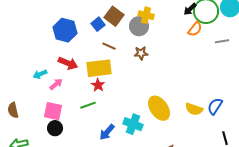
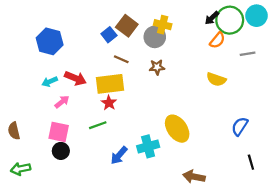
blue hexagon: (65, 30) -> (50, 41), moved
cyan arrow: (40, 74) -> (50, 82), moved
yellow semicircle: (194, 109) -> (216, 79), moved
cyan cross: (133, 124) -> (148, 146), turned -36

